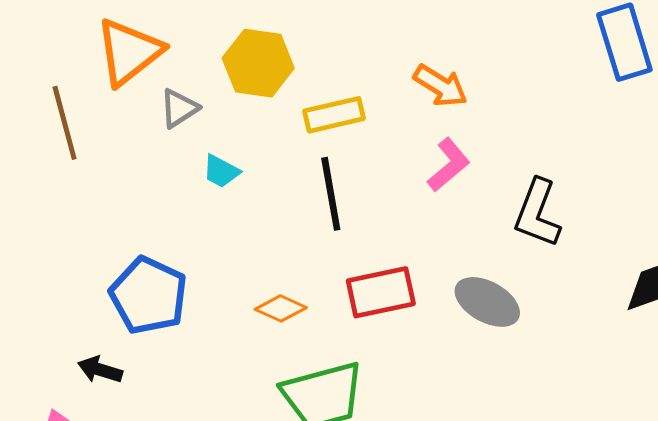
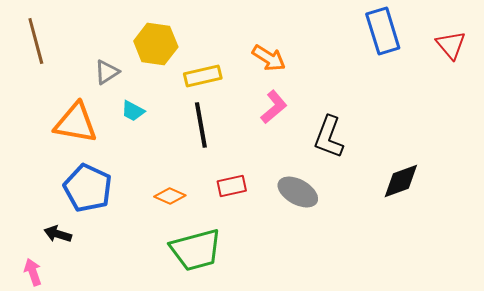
orange triangle: (129, 52) -> (76, 123), moved, turned 48
brown line: (65, 123) -> (36, 41), moved
red rectangle: (381, 292) -> (232, 186), size x0.7

